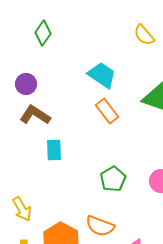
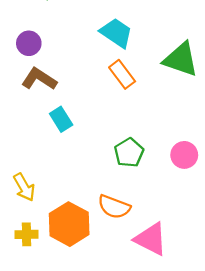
cyan rectangle: (54, 150) -> (61, 119), turned -30

